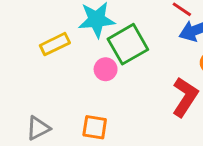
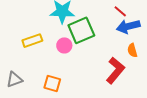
yellow rectangle: (55, 44) -> (32, 41), moved

